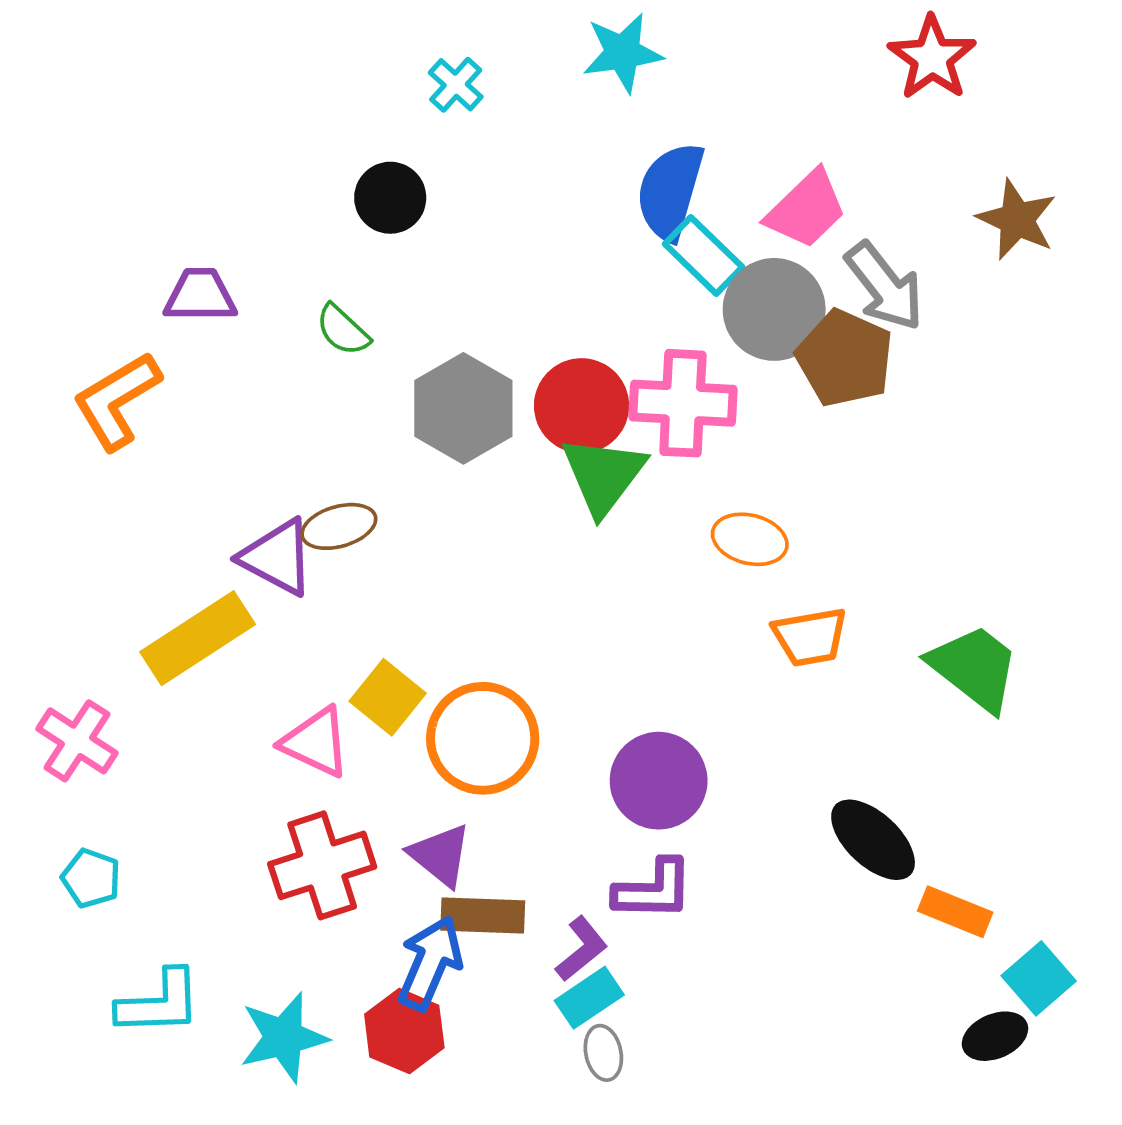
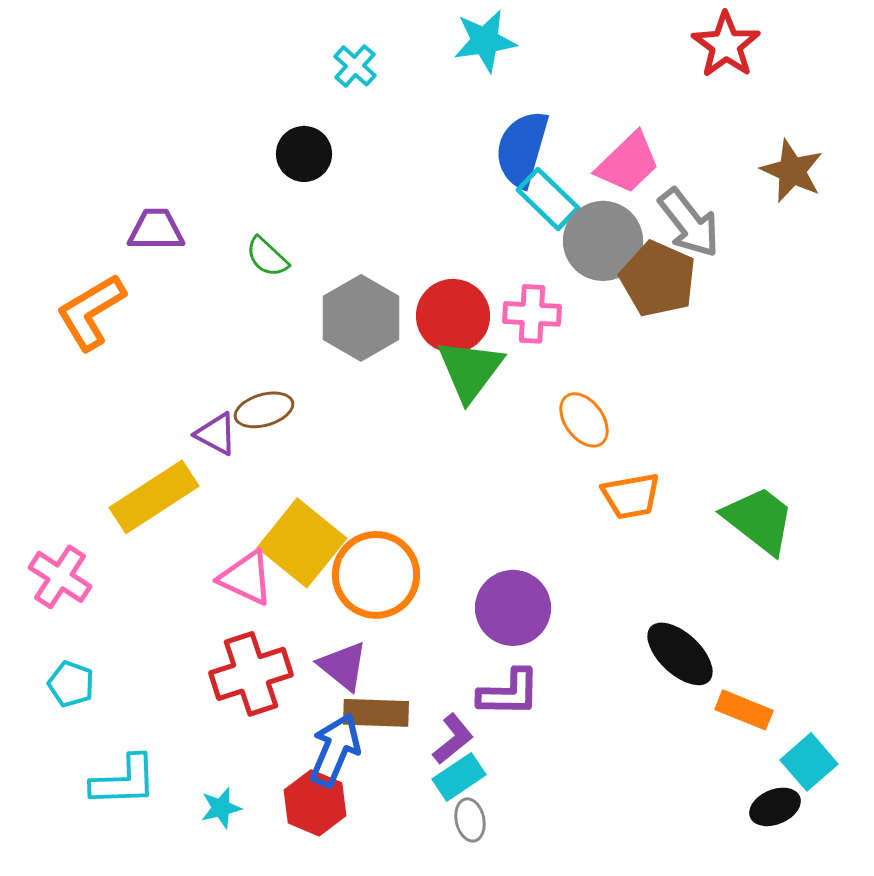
pink cross: (683, 403) -> (532, 314), size x0.7
orange ellipse: (750, 539) -> (584, 420), turned 40
purple triangle: (277, 557) -> (216, 434), size x0.7
yellow square: (388, 697) -> (302, 543), size x1.5
cyan star: (284, 1037) -> (221, 808), size x0.6

